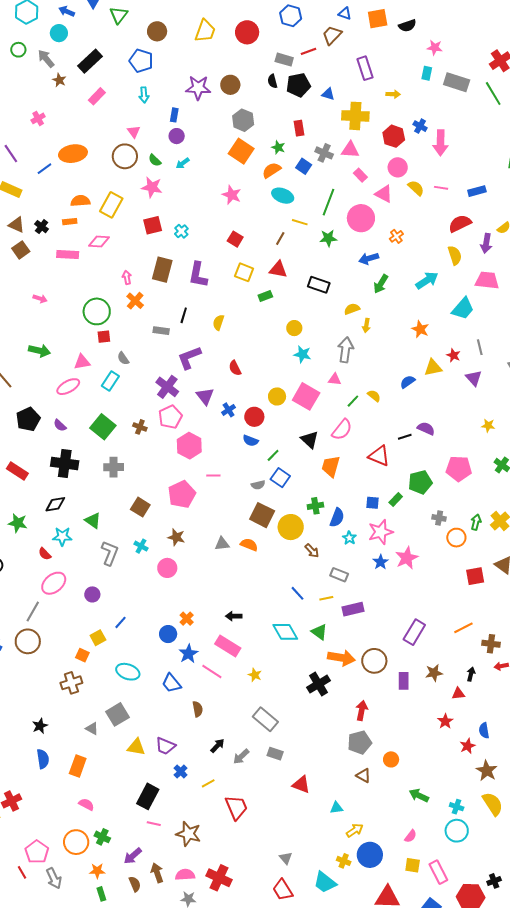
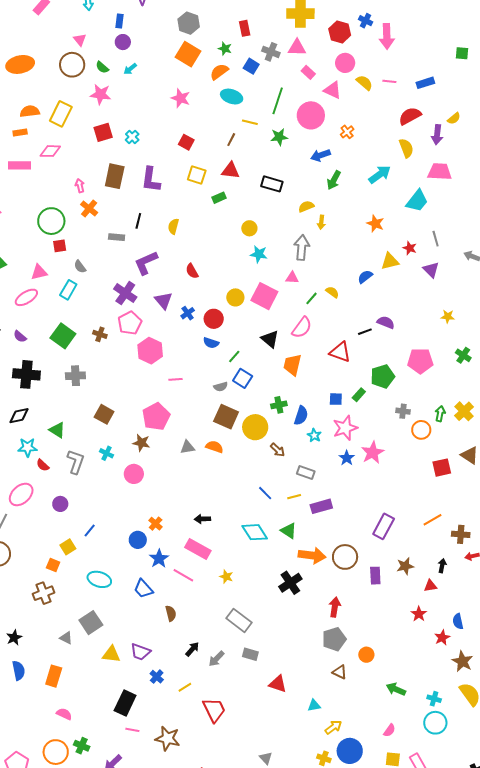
pink pentagon: (182, 494) -> (156, 417), moved
red semicircle: (45, 554) -> (43, 465), moved

